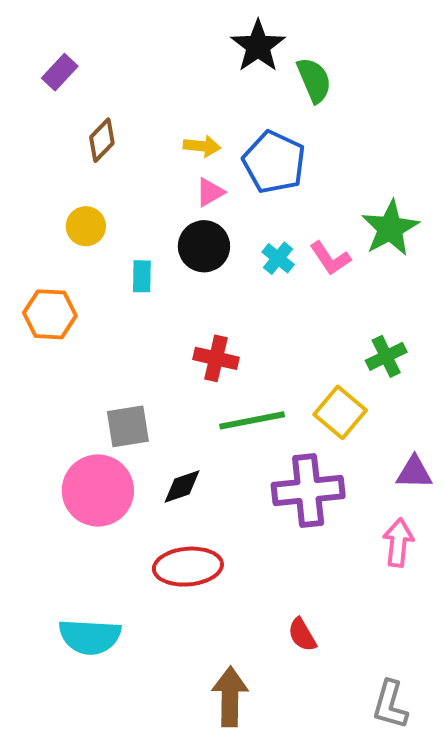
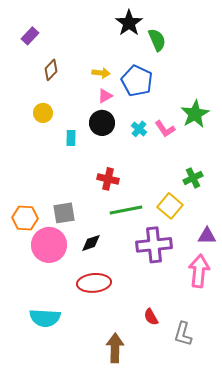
orange hexagon: (50, 314) -> (25, 218), moved
pink arrow: (398, 543) -> (199, 271), size x1.4
gray L-shape: (390, 705) -> (183, 334), moved

